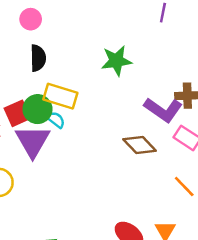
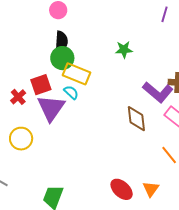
green star: (116, 61) -> (124, 50), size x0.7
green circle: (37, 109) -> (62, 58), moved
brown diamond: (140, 145) -> (136, 119), turned 32

